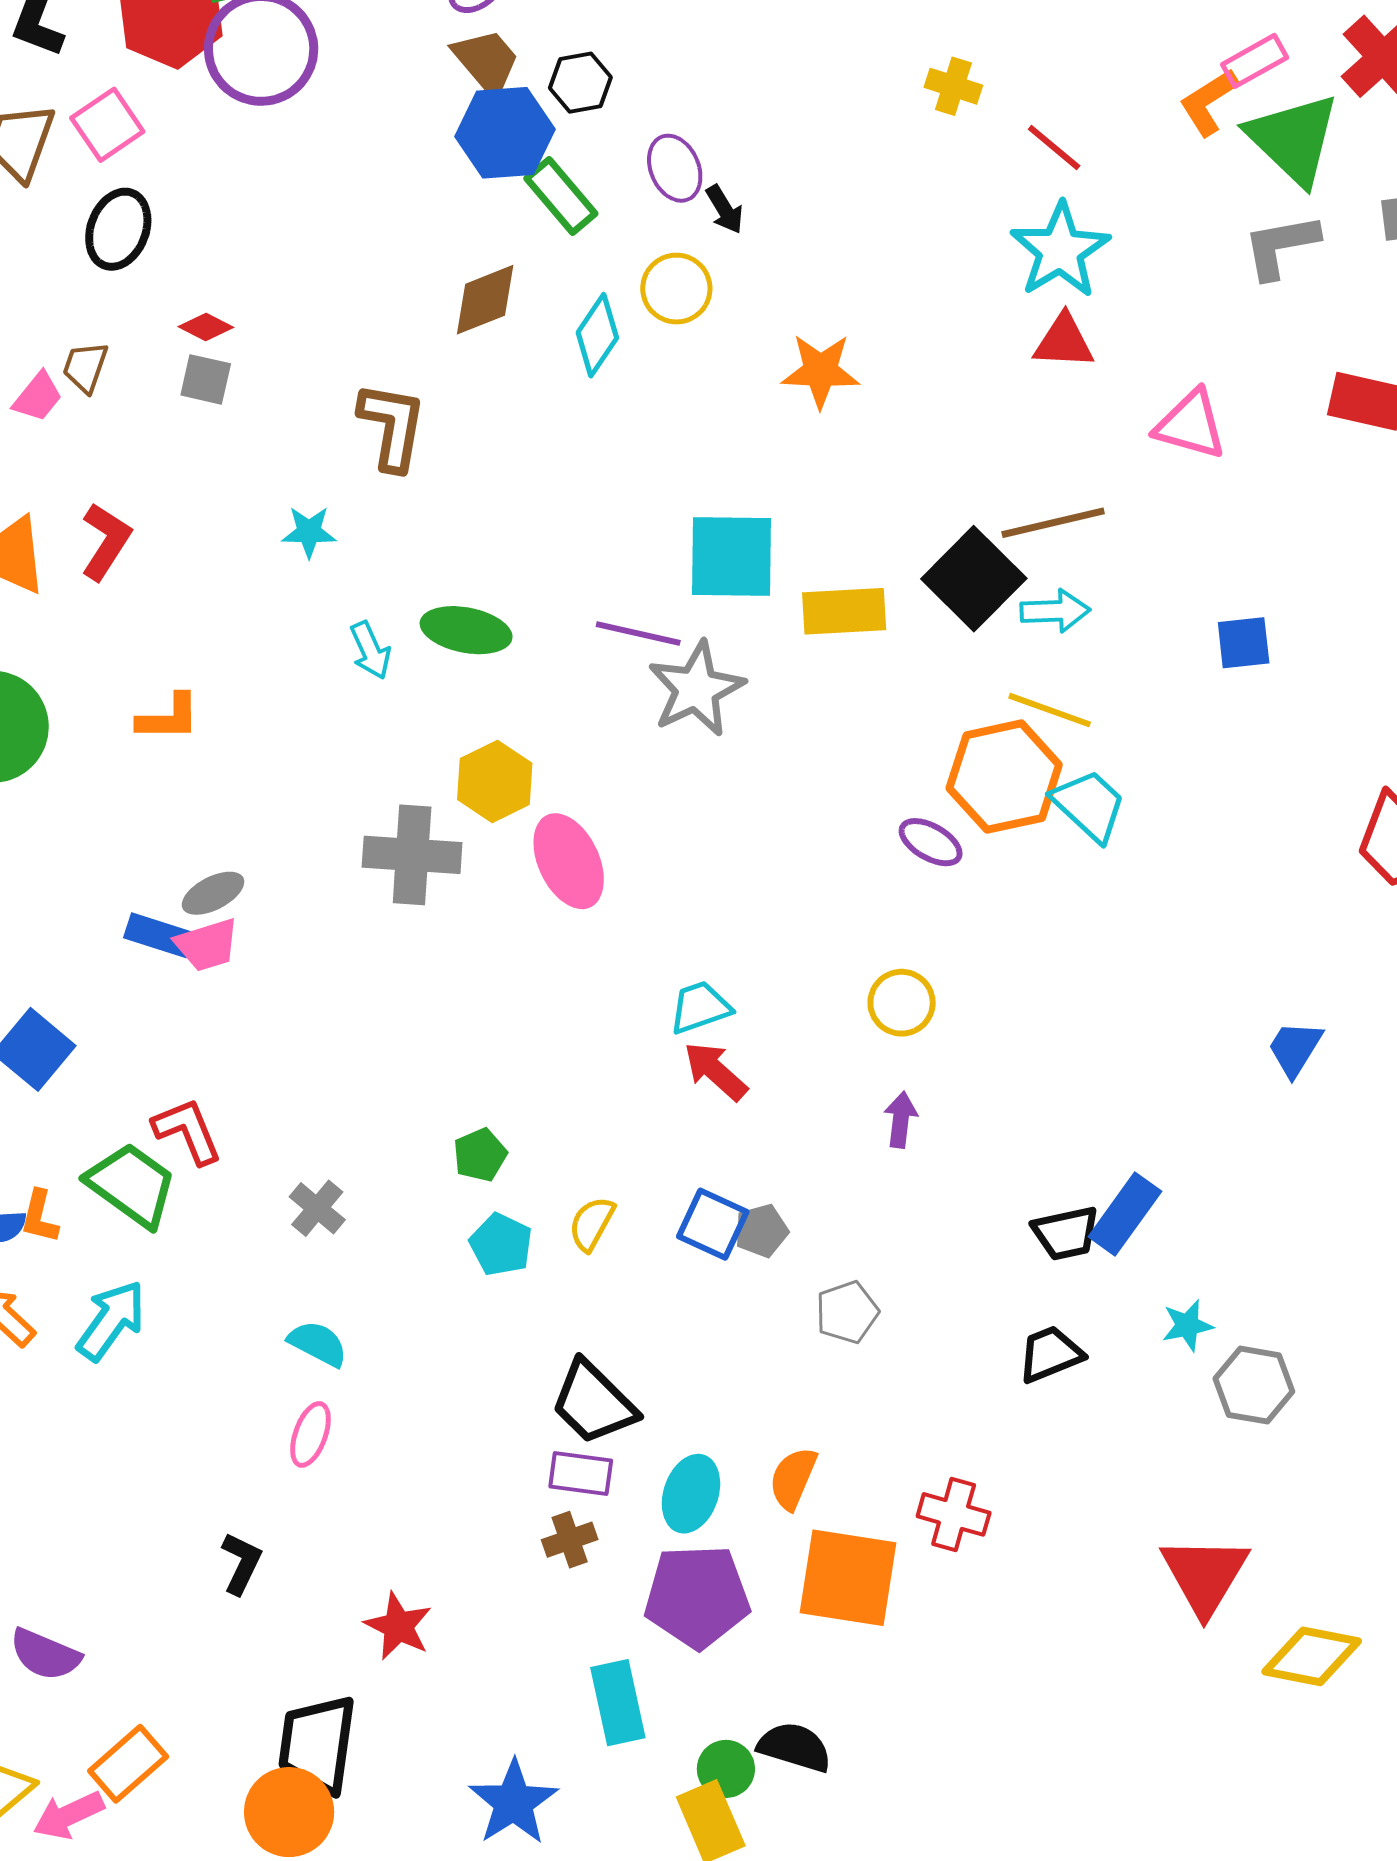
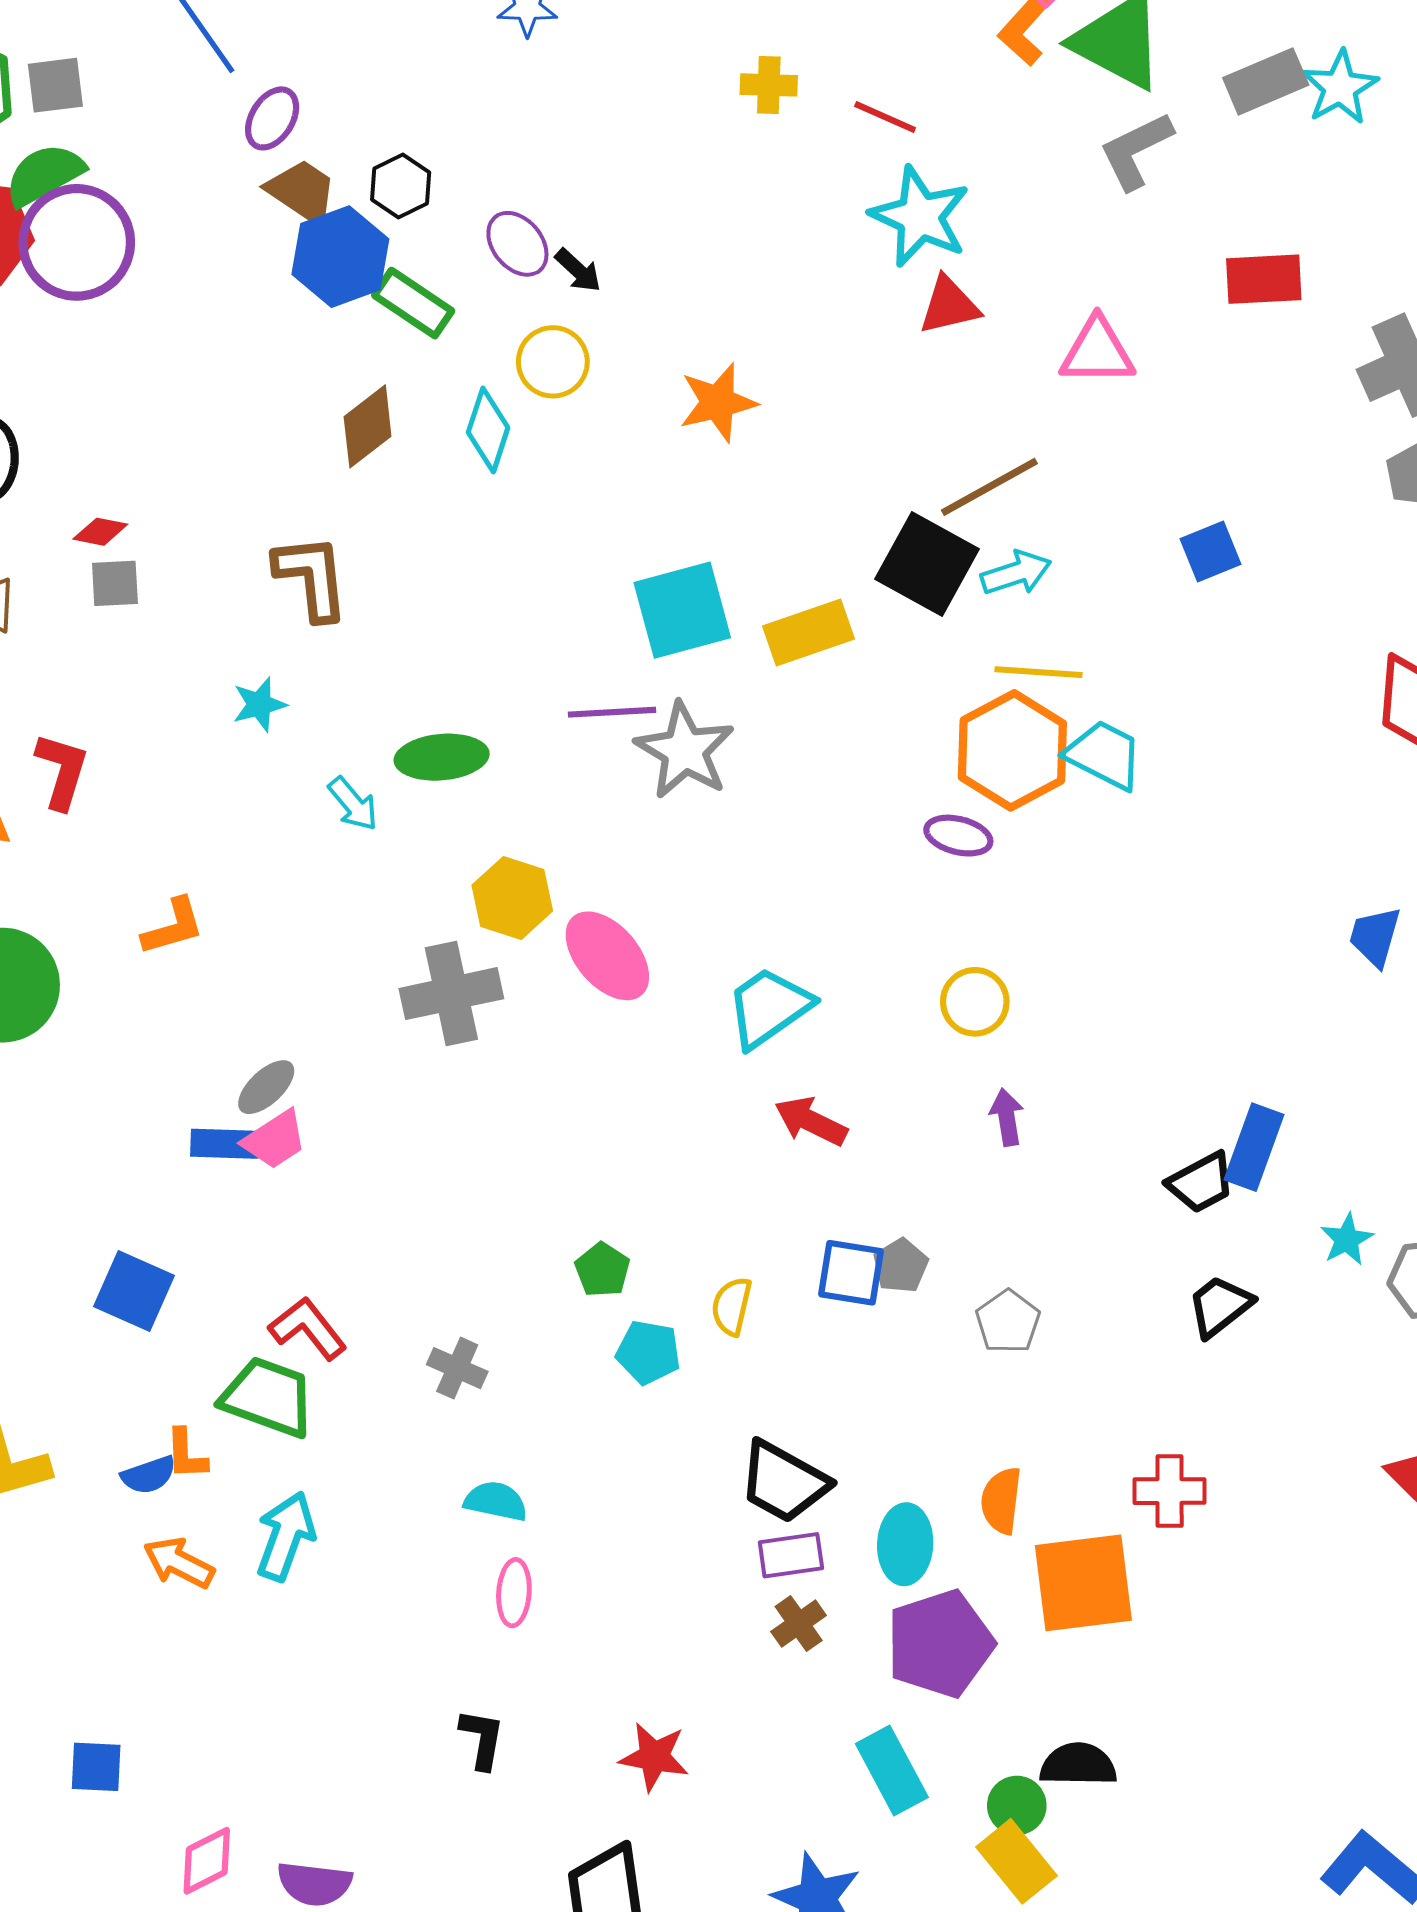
cyan trapezoid: (700, 1007) -> (769, 1007), moved, size x1.4

